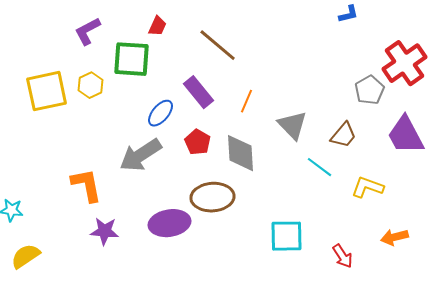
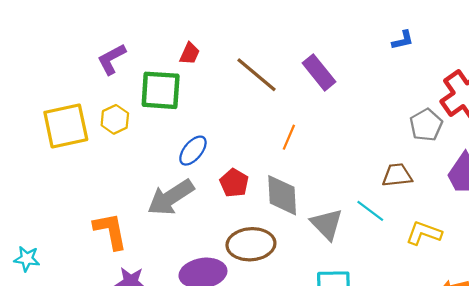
purple rectangle: (199, 92) -> (319, 72), moved
gray triangle: (293, 125) -> (327, 224), moved
brown trapezoid: (344, 135) -> (397, 175), turned -136

